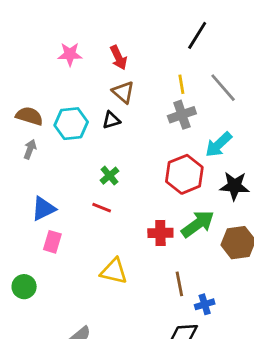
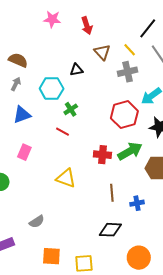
black line: (197, 35) -> (148, 28), moved
yellow line: (181, 84) -> (130, 50), turned -40
brown triangle: (123, 92) -> (102, 52), moved
cyan hexagon: (71, 124) -> (52, 88), moved
blue triangle: (43, 209) -> (22, 115), moved
blue cross: (205, 304) -> (137, 203), moved

